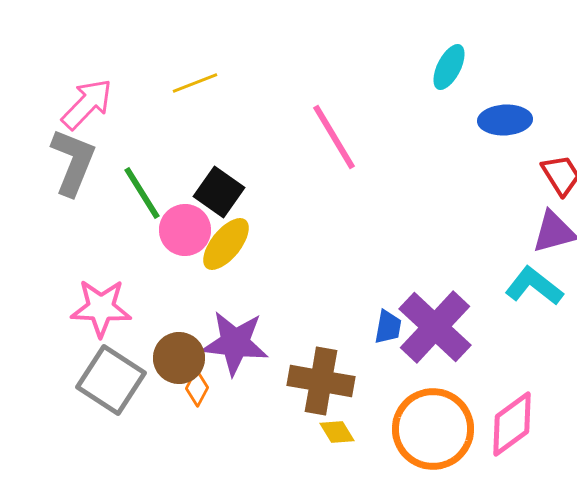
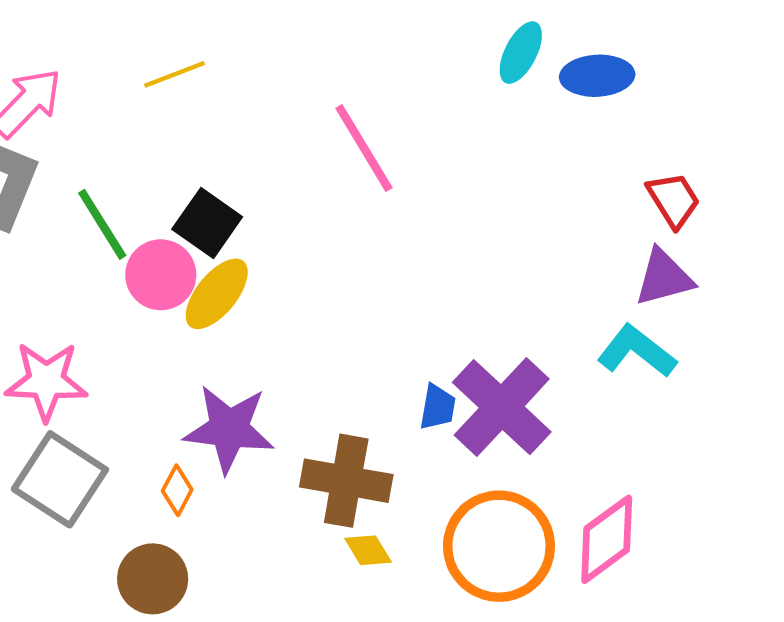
blue ellipse: (505, 120) -> (597, 76), moved
brown circle: (179, 358) -> (153, 579), moved

